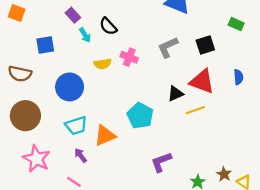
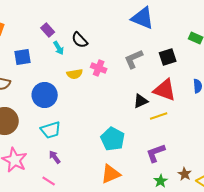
cyan pentagon: (140, 116) -> (113, 139), moved
orange triangle: (105, 136) -> (111, 174), moved
purple L-shape: (161, 162) -> (156, 153), moved

